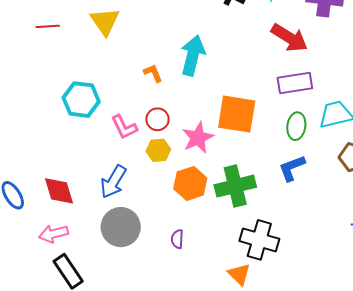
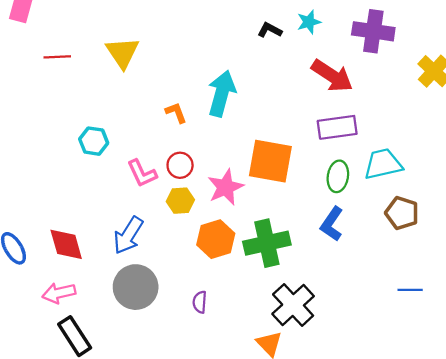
cyan hexagon: (81, 100) -> (94, 141), size x0.7
blue L-shape: (292, 168) -> (332, 224), turned -36
black cross: (259, 240) -> (293, 305), turned 30

